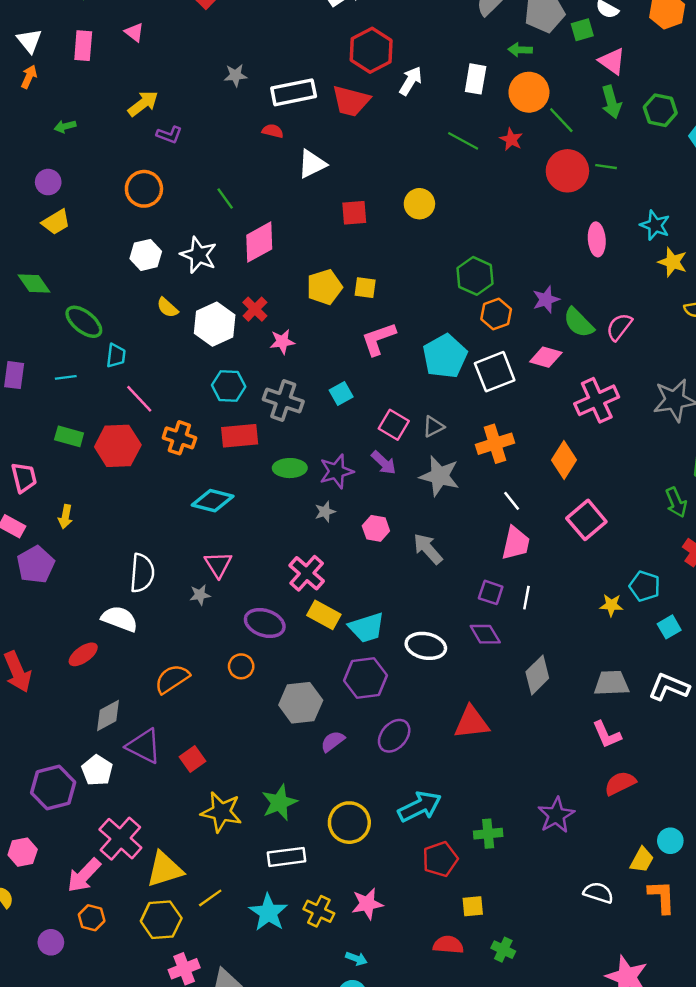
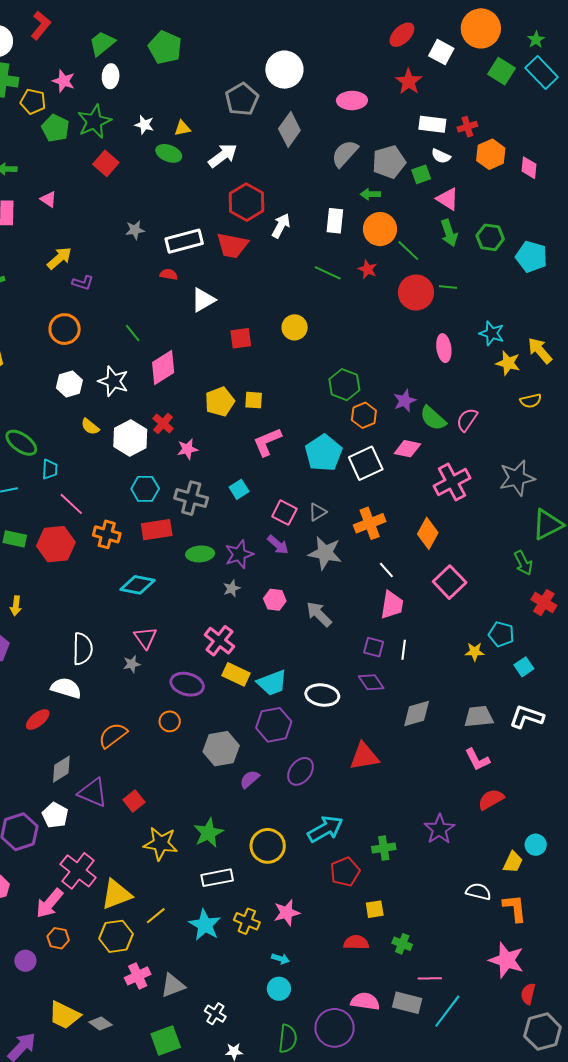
gray diamond: (537, 675) -> (417, 714), turned 32
orange L-shape: (662, 897) -> (515, 908), moved

